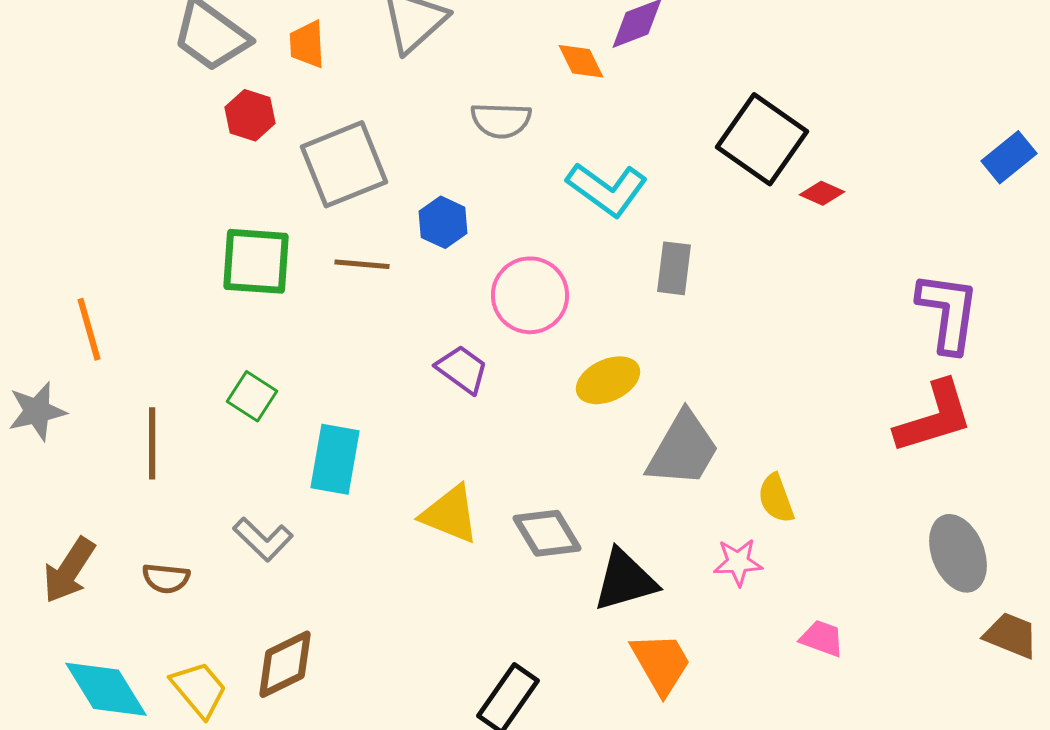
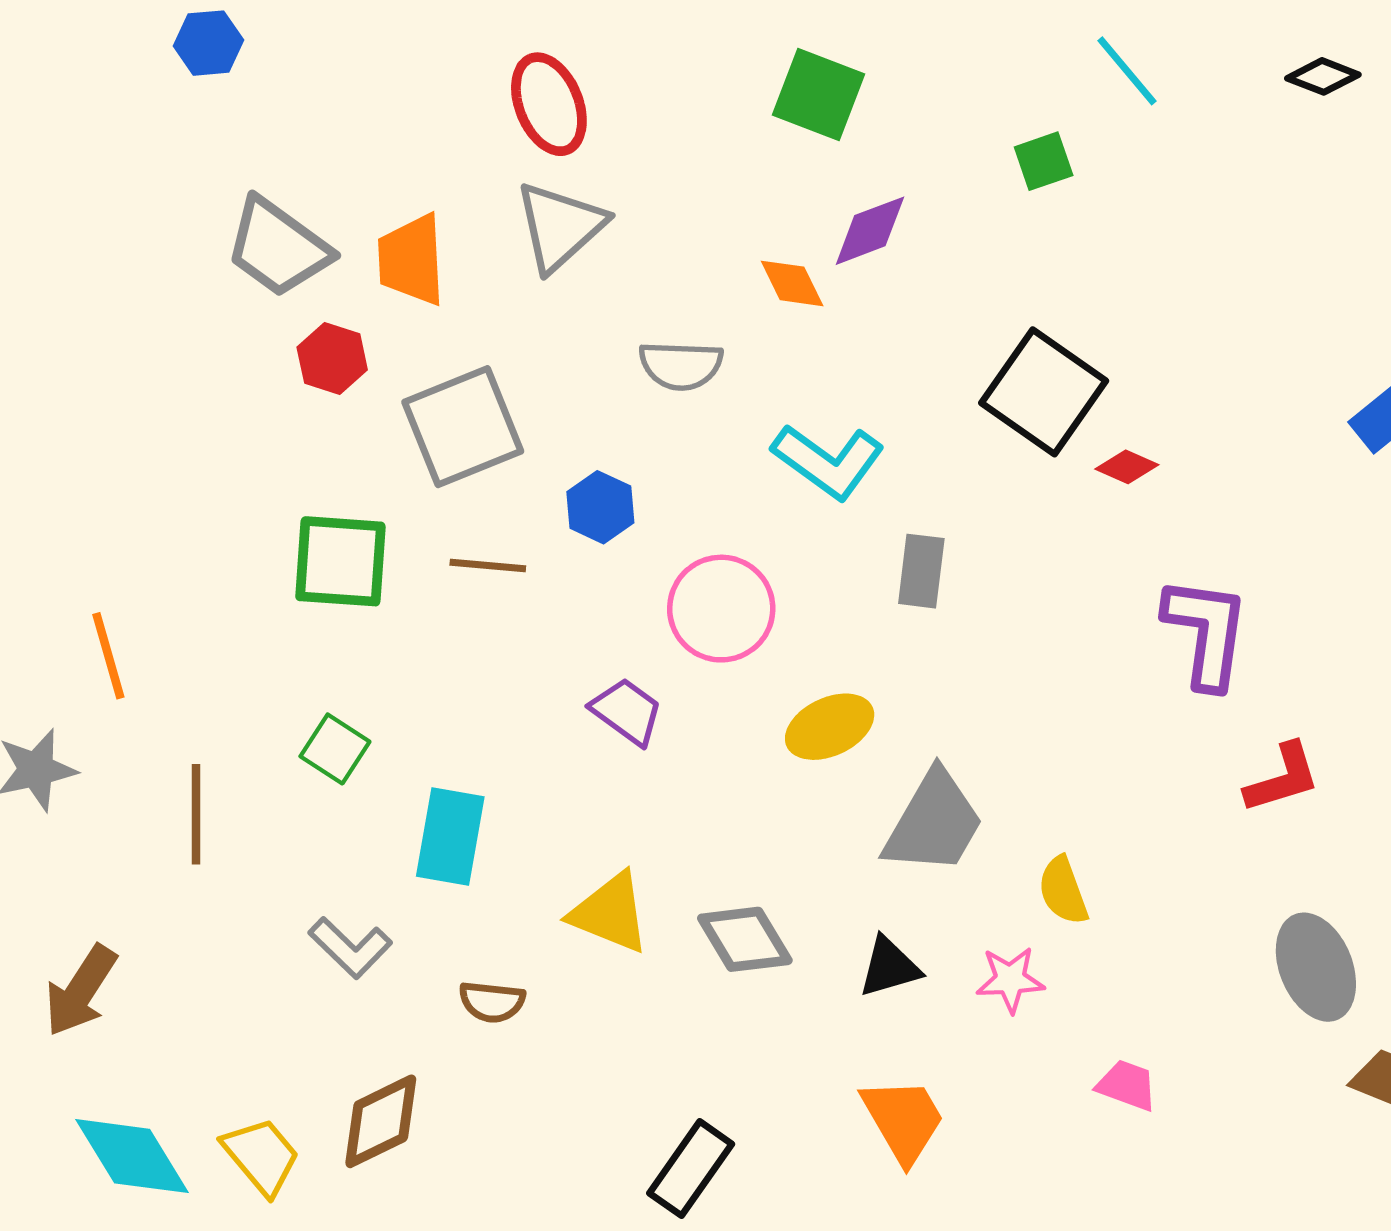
orange trapezoid: (307, 44) -> (411, 260), size x1.4
purple L-shape: (948, 312) -> (1206, 632), moved
red L-shape: (934, 417) -> (1283, 778), size x0.7
brown semicircle: (166, 578) -> (492, 1002), moved
black triangle: (625, 580) -> (889, 967), moved, size x0.7

